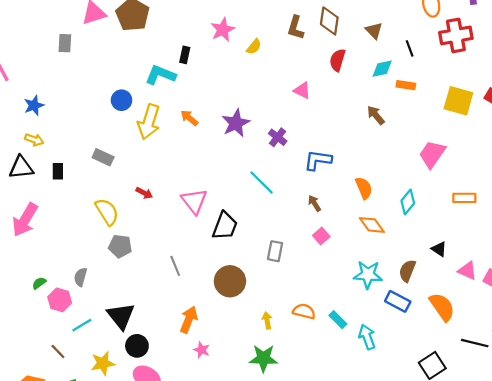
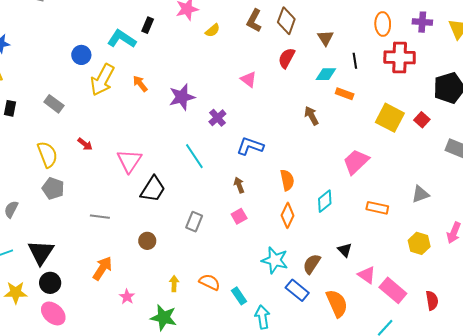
orange diamond: (372, 225) -> (288, 215), turned 50
gray line: (175, 266) -> (100, 217), turned -72
brown circle: (230, 281) -> (147, 241), size x0.6
pink star: (202, 350) -> (127, 297), moved

